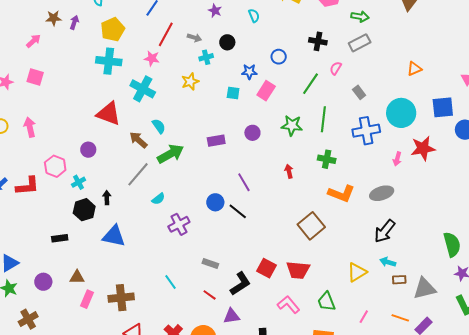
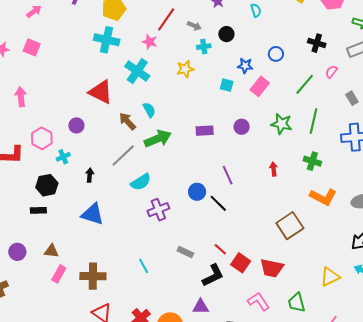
cyan semicircle: (158, 199) -> (141, 182), size x1.5
black hexagon: (84, 210) -> (47, 185), moved
red line: (210, 295) -> (220, 249), moved

